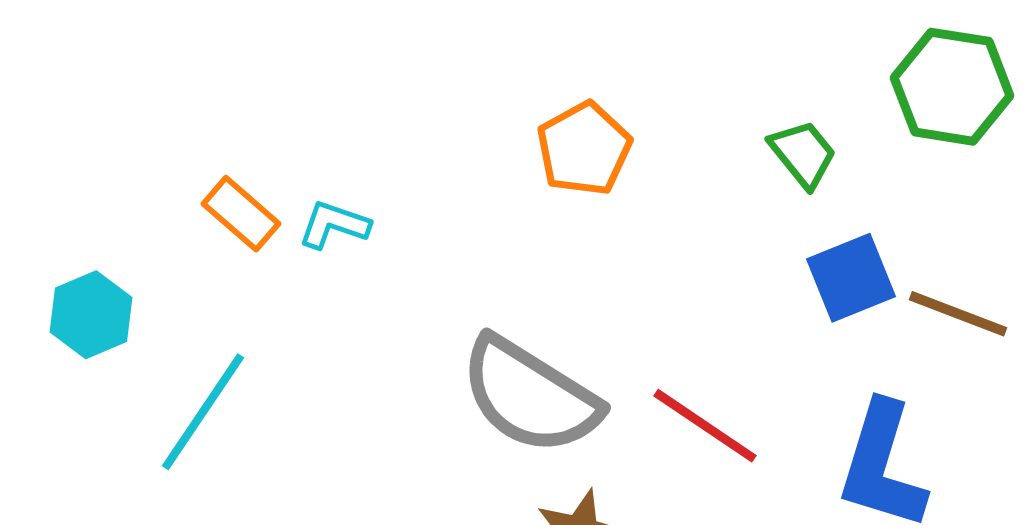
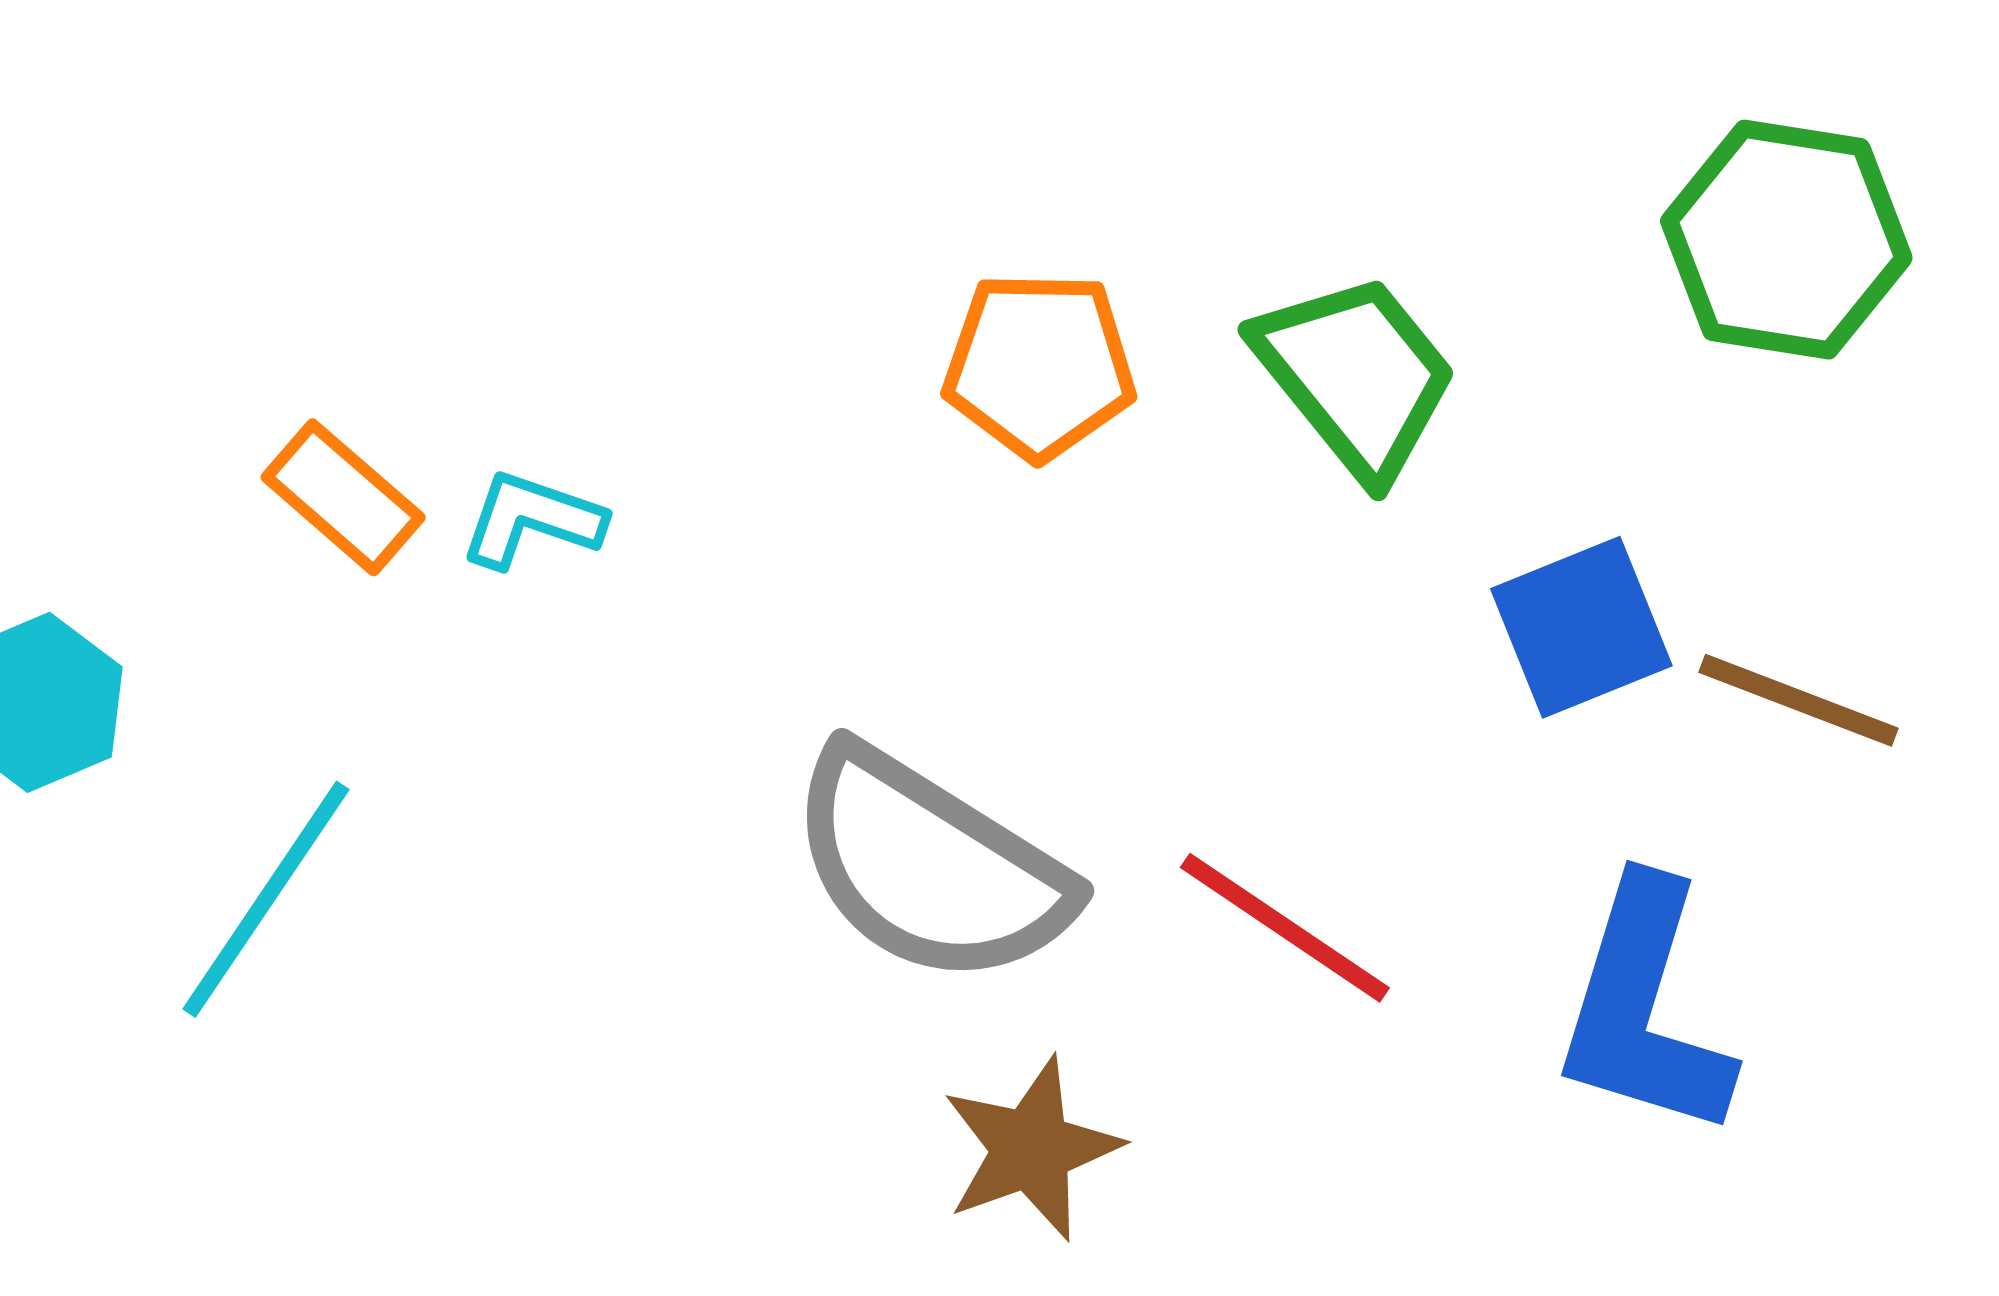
orange pentagon: (584, 149) -> (1039, 365), turned 30
green trapezoid: (803, 154) -> (1356, 376), moved, size x1.5

